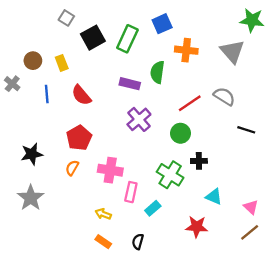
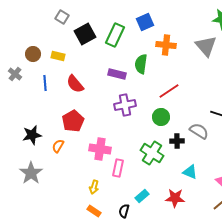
yellow rectangle: (62, 63) -> (58, 56), turned -56
gray semicircle: (224, 96) -> (199, 131), moved
purple cross: (139, 119) -> (125, 105), turned 30
orange semicircle: (72, 168) -> (58, 146), moved
cyan rectangle: (153, 208) -> (142, 196), moved
yellow arrow: (103, 214) -> (94, 187), turned -96

